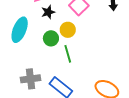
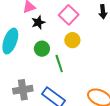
yellow circle: (68, 30) -> (72, 40), moved

